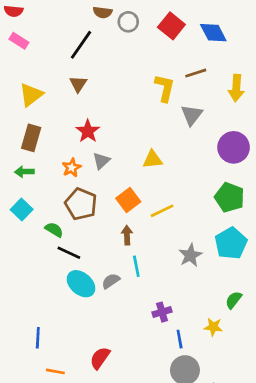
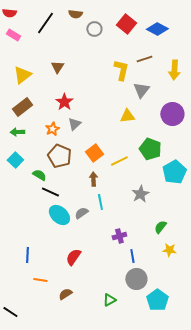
gray circle: (128, 22) -> (94, 29), moved
blue diamond: (213, 33) -> (157, 29), turned -35
black line: (81, 45) -> (45, 23), moved
brown rectangle: (31, 138) -> (22, 107), turned 36
yellow triangle: (153, 160) -> (127, 116), moved
green pentagon: (230, 197) -> (150, 149), moved
cyan pentagon: (231, 243) -> (174, 172), moved
green semicircle: (234, 300) -> (160, 227), moved
yellow star: (213, 327) -> (169, 250), moved
red semicircle: (100, 358) -> (73, 257), moved

